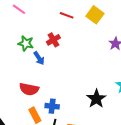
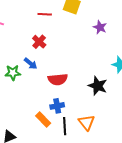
green star: (26, 43) -> (13, 73), moved
red semicircle: (29, 89) -> (58, 79), moved

